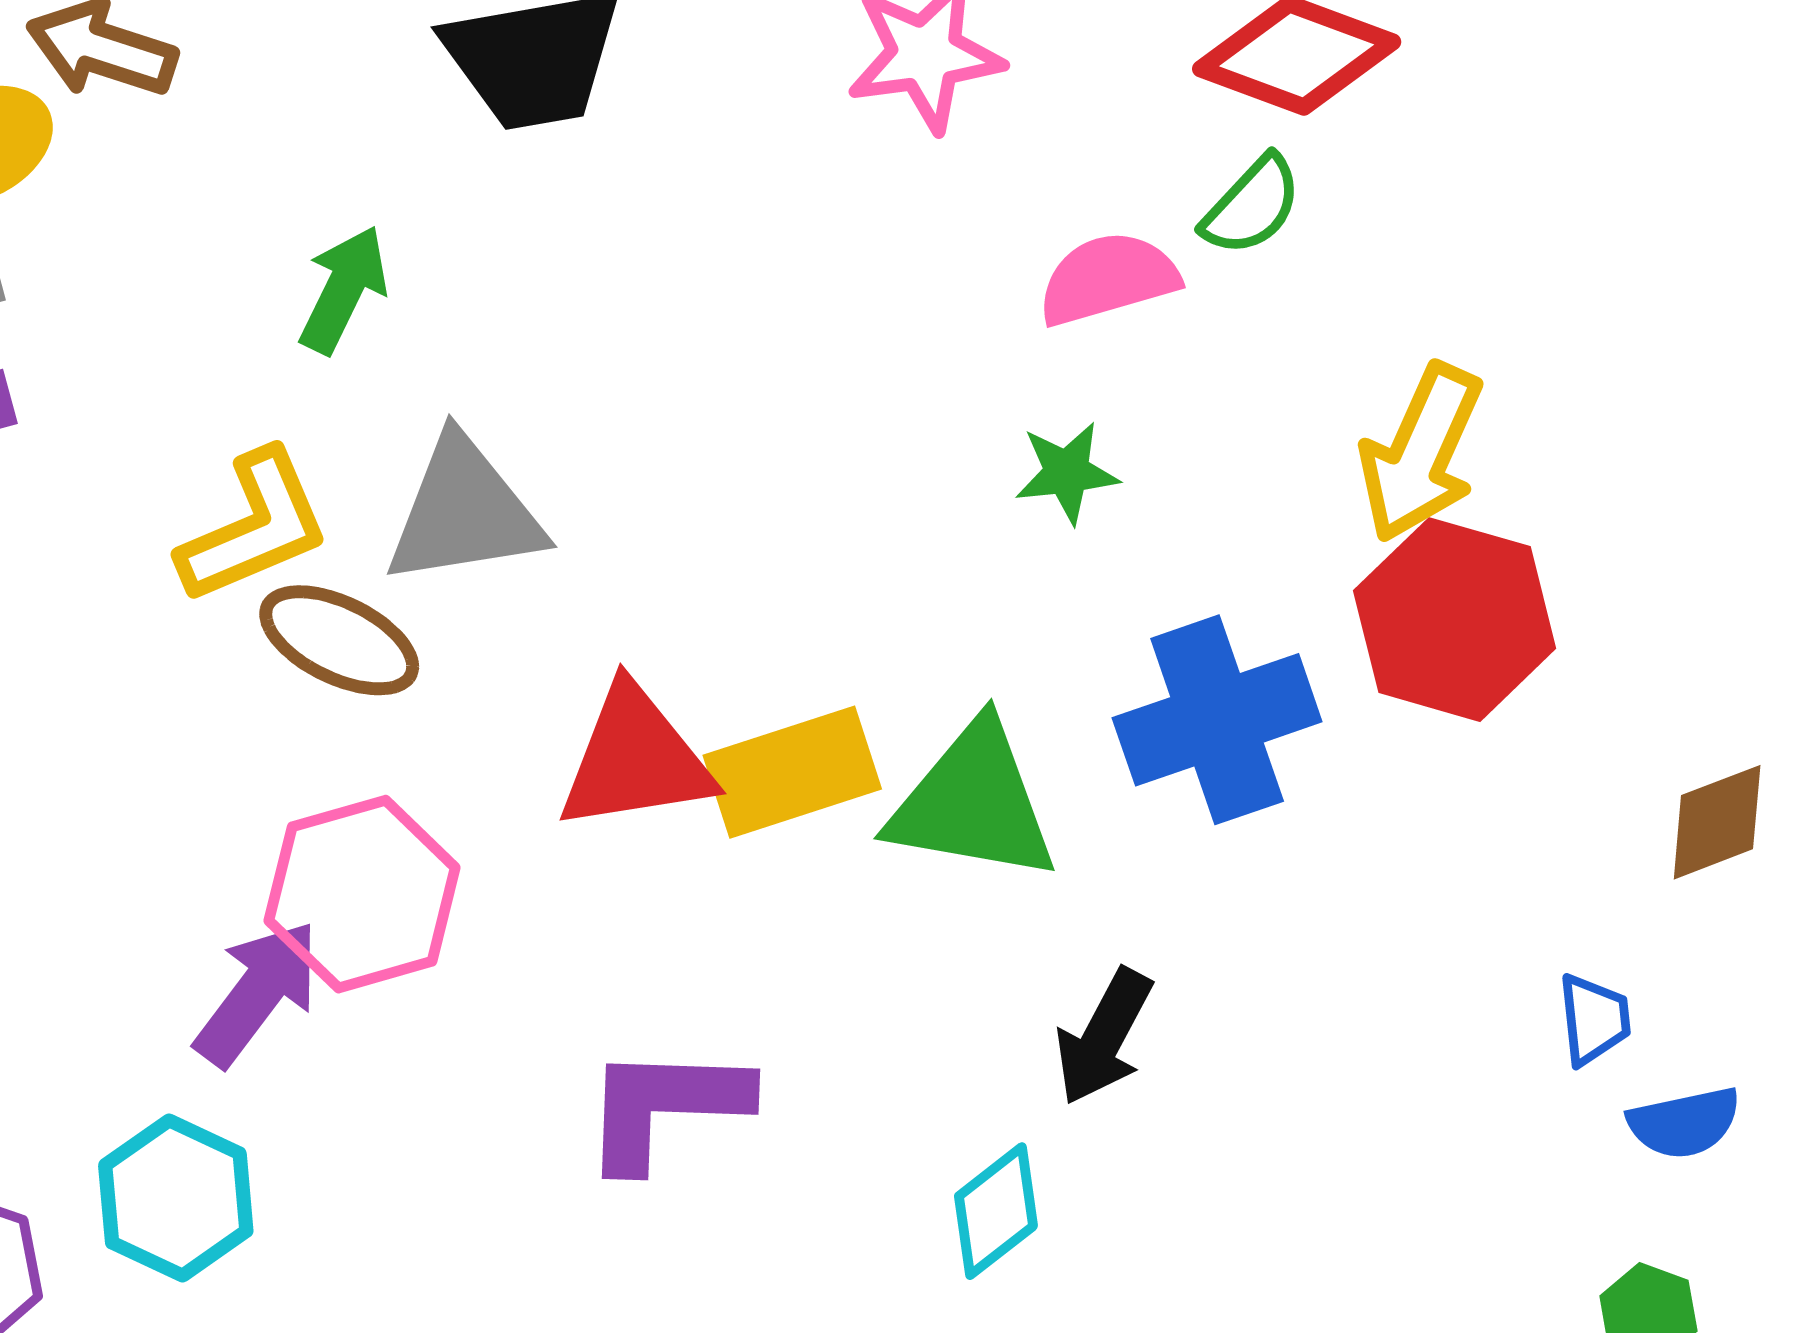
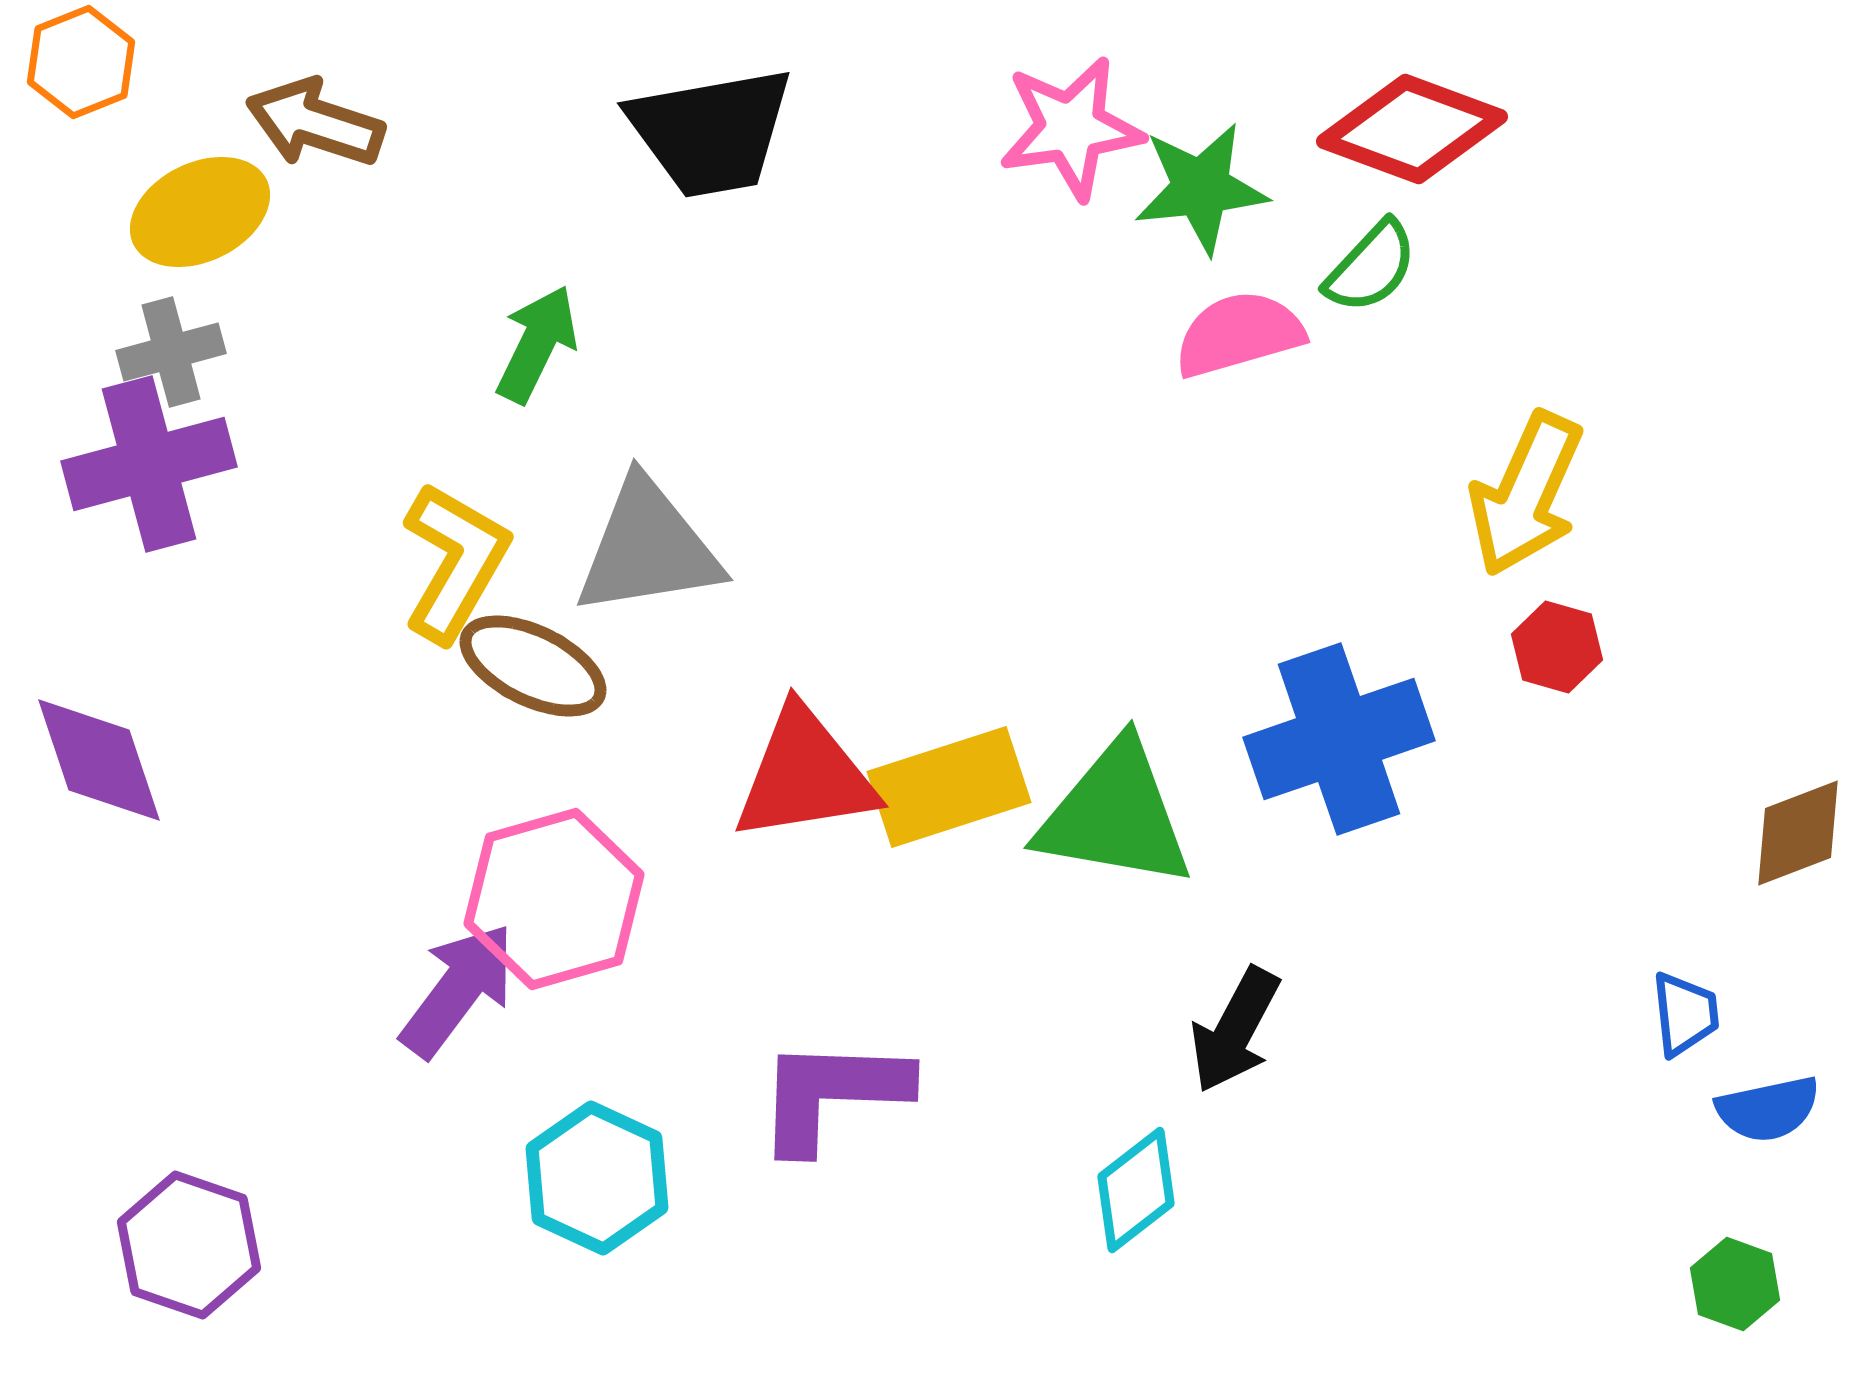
green star: (1067, 473) -> (1201, 188), moved, size x1.4
yellow L-shape: (254, 527) -> (455, 562), turned -37
red hexagon: (1455, 620) -> (1557, 647), size x0.5
cyan hexagon: (176, 1198) -> (597, 1178), moved

